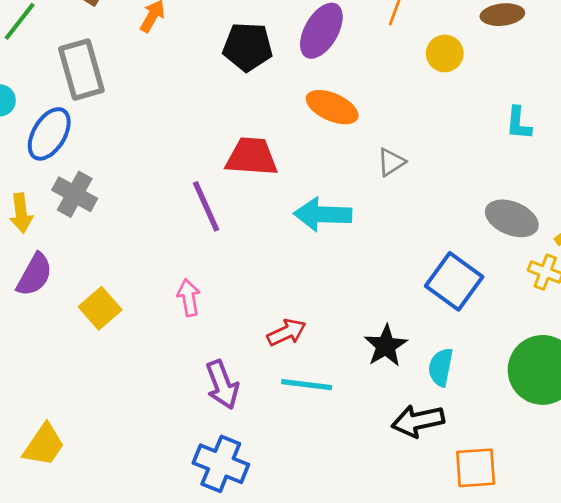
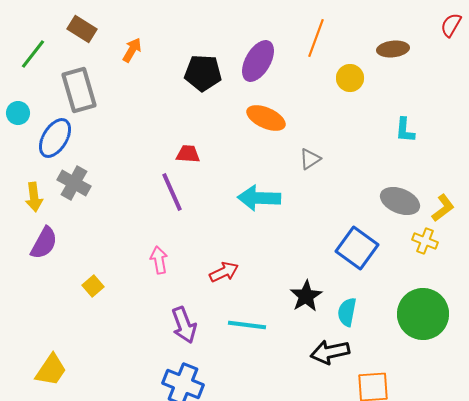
red trapezoid: (252, 157) -> (188, 154), moved, size x0.6
yellow square: (100, 308) -> (93, 286), moved, size x0.7
red arrow: (287, 332) -> (224, 272), moved

